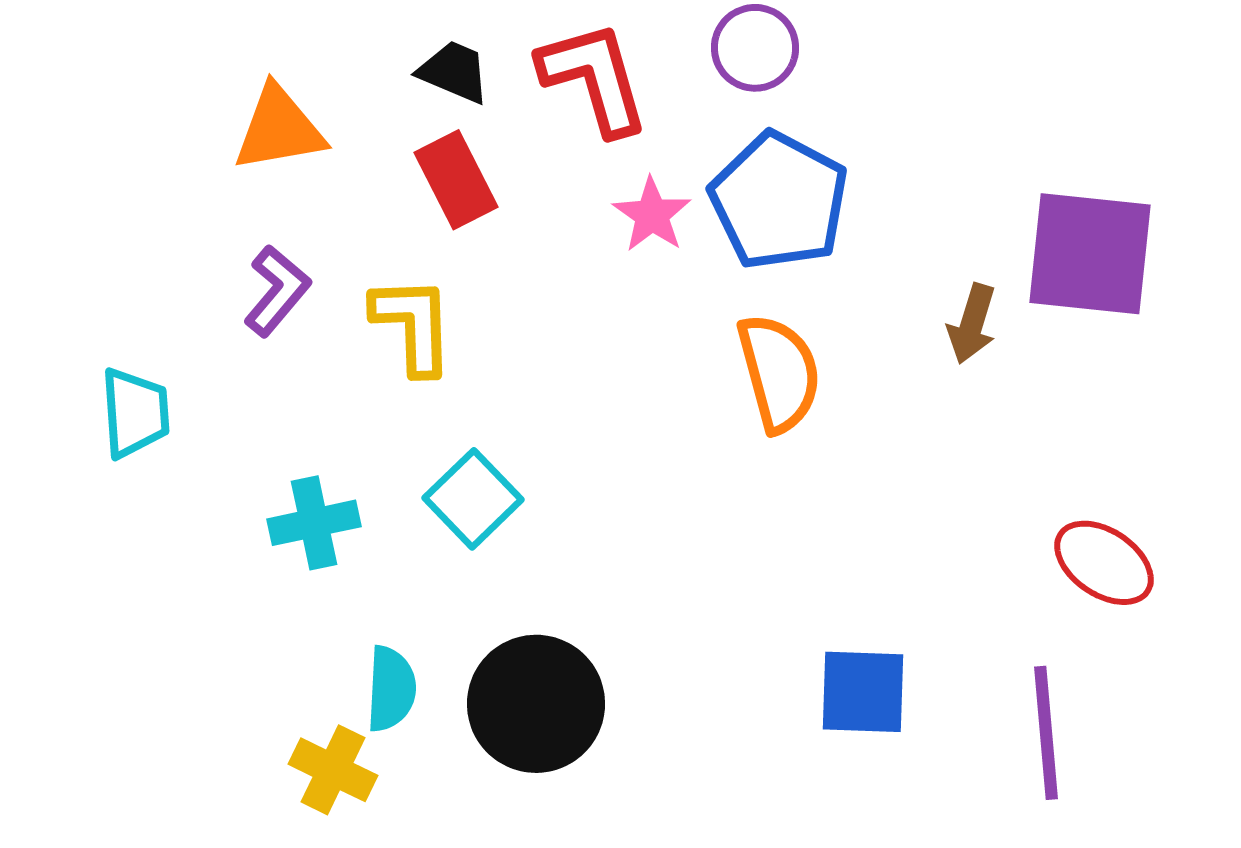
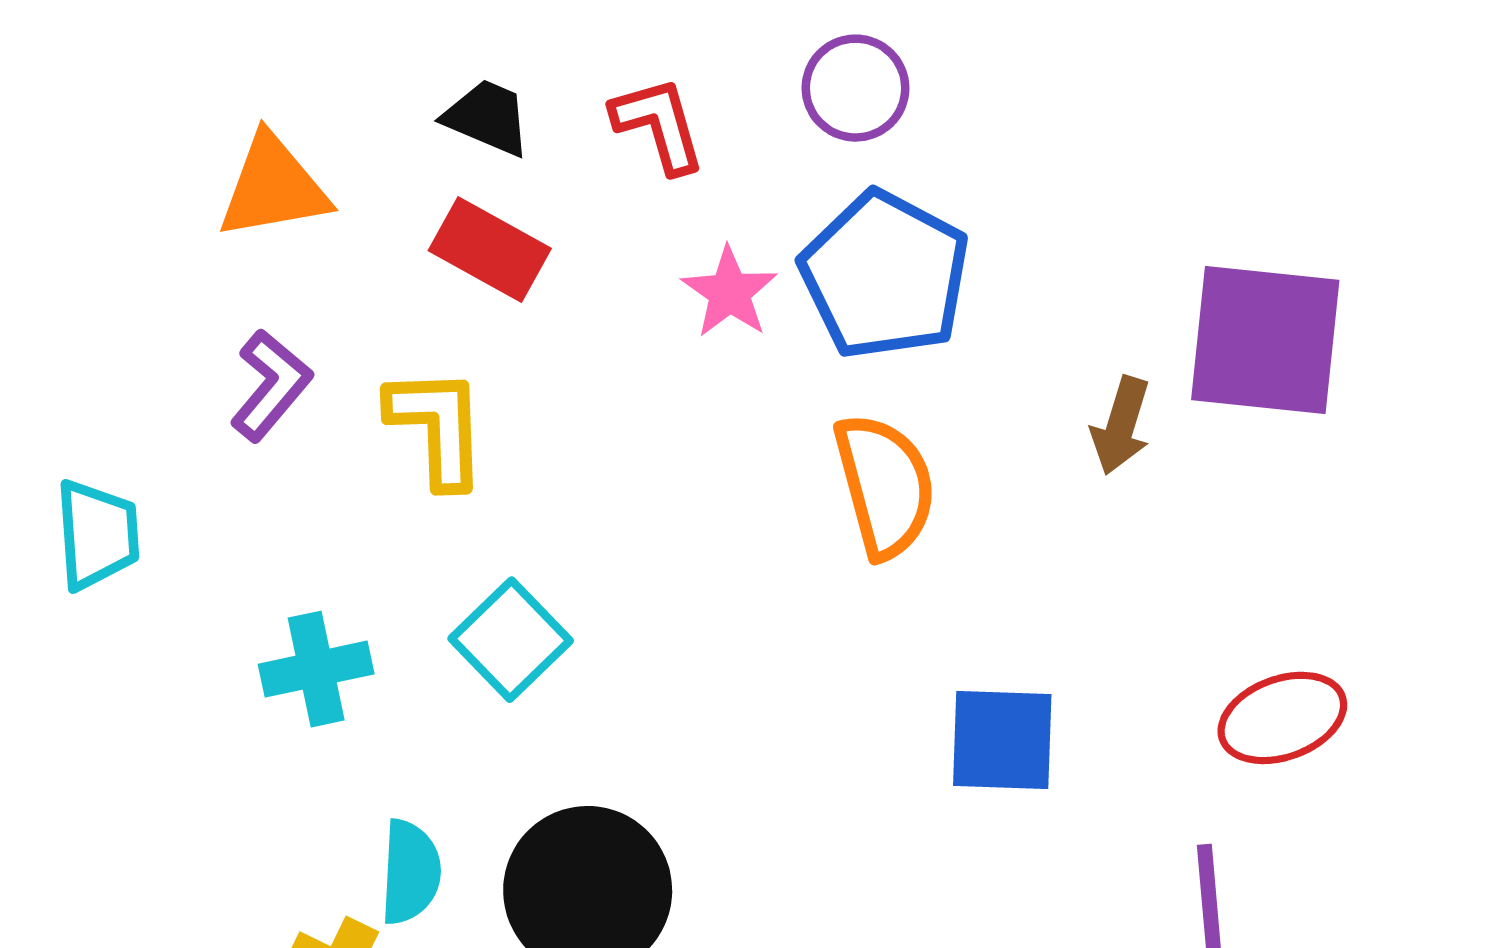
red L-shape: (594, 78) -> (659, 125), size x0.7
red rectangle: (456, 180) -> (490, 250), turned -34
red ellipse: (1104, 563) -> (1282, 718), turned -54
blue square: (863, 692) -> (1002, 740), moved

